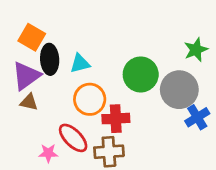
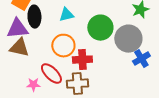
cyan triangle: (80, 63) -> (66, 15), moved
purple triangle: (26, 76) -> (17, 29), turned 30
brown triangle: (29, 102) -> (19, 48), size x1.5

